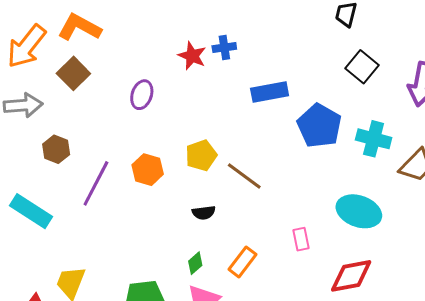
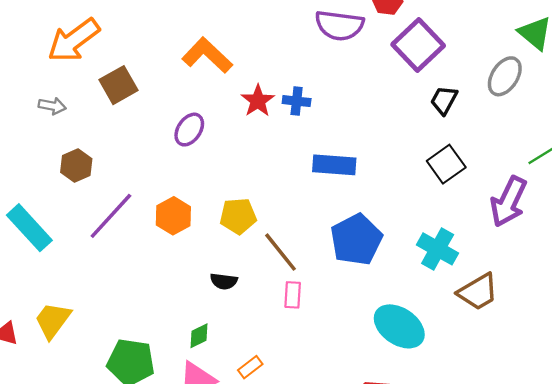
orange L-shape: (79, 27) -> (207, 55), moved
gray arrow: (23, 105) -> (52, 106), size x0.6
blue pentagon: (319, 126) -> (356, 240), moved
pink rectangle: (301, 239) -> (293, 295), moved
orange rectangle: (242, 262) -> (250, 367), moved, size x0.7

